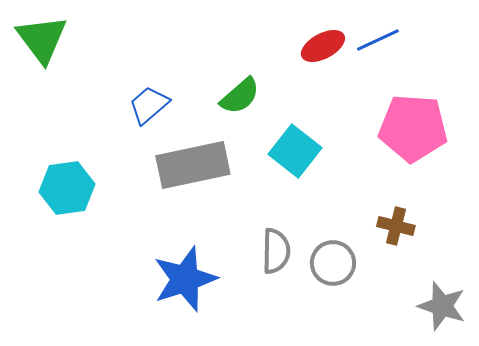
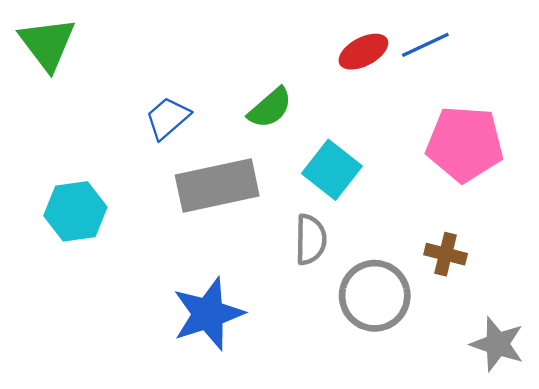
gray semicircle: (276, 251) -> (311, 240), moved
gray circle: (333, 263) -> (375, 296), size x1.4

